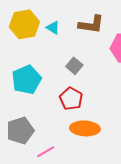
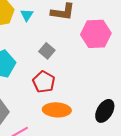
cyan triangle: (53, 28) -> (27, 15), turned 32

